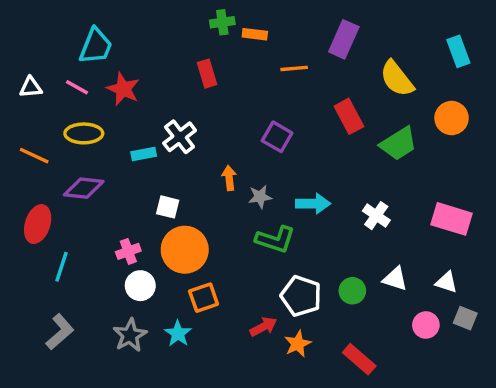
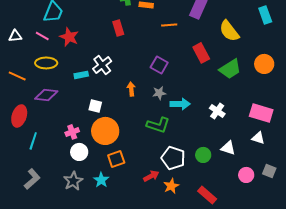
orange circle: (452, 118) -> (264, 64), moved
gray star: (260, 197) -> (159, 93), moved
white triangle: (446, 282) -> (258, 138), moved

